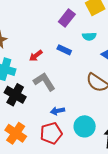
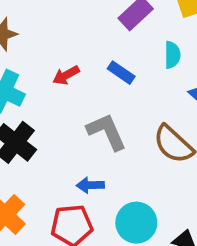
cyan semicircle: (89, 36) -> (172, 55), turned -96
gray L-shape: (44, 82) -> (107, 132), moved

